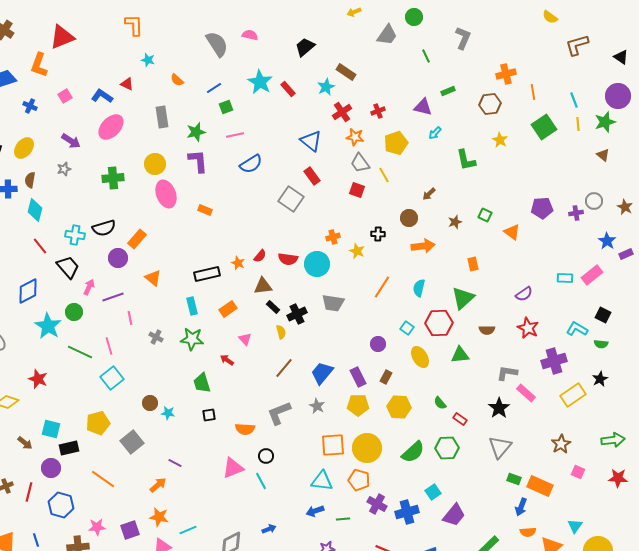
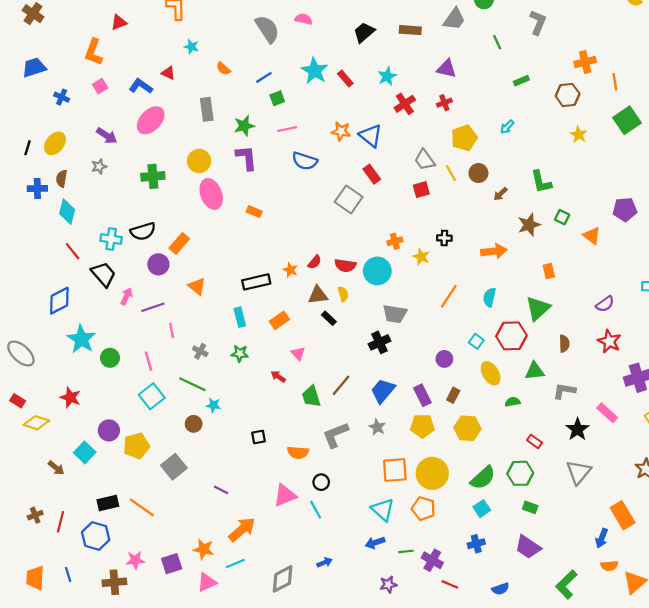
red triangle: (62, 37) -> (119, 22), moved, size x0.6
orange L-shape: (39, 65) -> (93, 52), moved
brown rectangle: (346, 72) -> (410, 30), moved, turned -30
purple triangle: (423, 107) -> (447, 69), moved
orange star: (355, 137) -> (341, 131), moved
green L-shape: (466, 160) -> (541, 182), moved
blue semicircle: (251, 164) -> (305, 161), turned 50
red square: (357, 190) -> (421, 190), turned -35
brown circle: (409, 218) -> (478, 173), moved
brown star: (455, 222) -> (529, 225), size x1.5
green circle: (74, 312) -> (110, 358), moved
black cross: (297, 314) -> (379, 342), moved
brown semicircle: (487, 330) -> (564, 344), turned -91
yellow semicircle: (281, 332) -> (343, 294), moved
green star: (192, 339) -> (240, 353), size x0.7
green line: (80, 352) -> (192, 384), moved
gray L-shape: (507, 373) -> (564, 391), moved
green trapezoid: (202, 383) -> (311, 396), moved
green semicircle: (440, 403) -> (513, 402), moved, turned 120
cyan star: (168, 413) -> (213, 405), moved
cyan square: (51, 429) -> (85, 452), turned 30
black rectangle: (69, 448) -> (108, 503), moved
purple circle: (51, 468) -> (109, 430), moved
green rectangle: (514, 479) -> (530, 507), moved
cyan triangle: (322, 481) -> (383, 510), turned 35
orange arrow: (158, 485) -> (242, 529), moved, size x1.5
orange rectangle: (540, 486) -> (623, 515), turned 35
cyan square: (433, 492) -> (482, 509), moved
purple cross: (377, 504) -> (432, 560), moved
blue cross: (407, 512) -> (476, 544), size x0.7
purple trapezoid: (454, 515) -> (528, 547), turned 85

